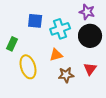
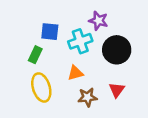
purple star: (87, 12) -> (98, 21), moved
green rectangle: (12, 44) -> (35, 55), moved

